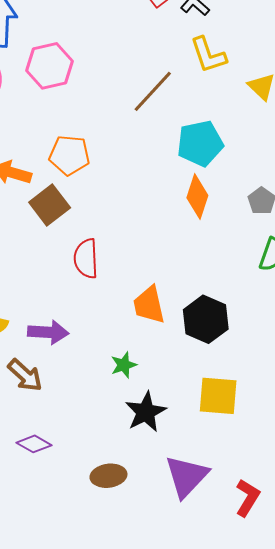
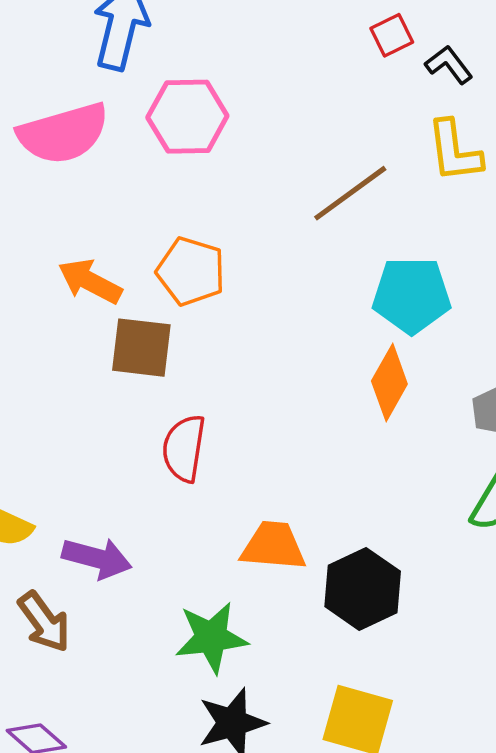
brown square: (50, 205) -> (141, 348), turned 33
orange trapezoid: (149, 305) -> (273, 546), turned 96
green star: (124, 365) -> (211, 637), size x1.6

